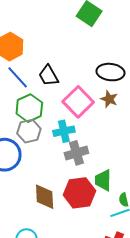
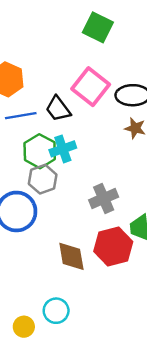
blue line: (18, 77) -> (21, 116), turned -50
pink square: (78, 102) -> (91, 87), moved
cyan cross: (64, 131) -> (63, 149), moved

